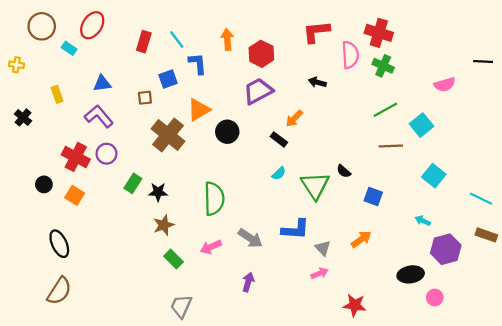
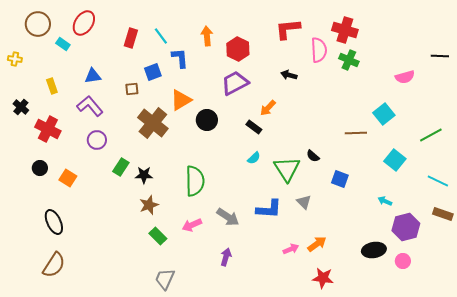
green line: (385, 110) -> (431, 135), moved
red cross: (76, 157) -> (48, 129), moved
orange arrow: (361, 239) -> (317, 244), moved
gray triangle: (323, 248) -> (304, 202), moved
pink circle: (435, 297) -> (403, 261), moved

